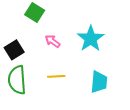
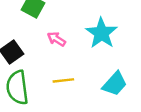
cyan trapezoid: (99, 82) -> (115, 84), turned 40

